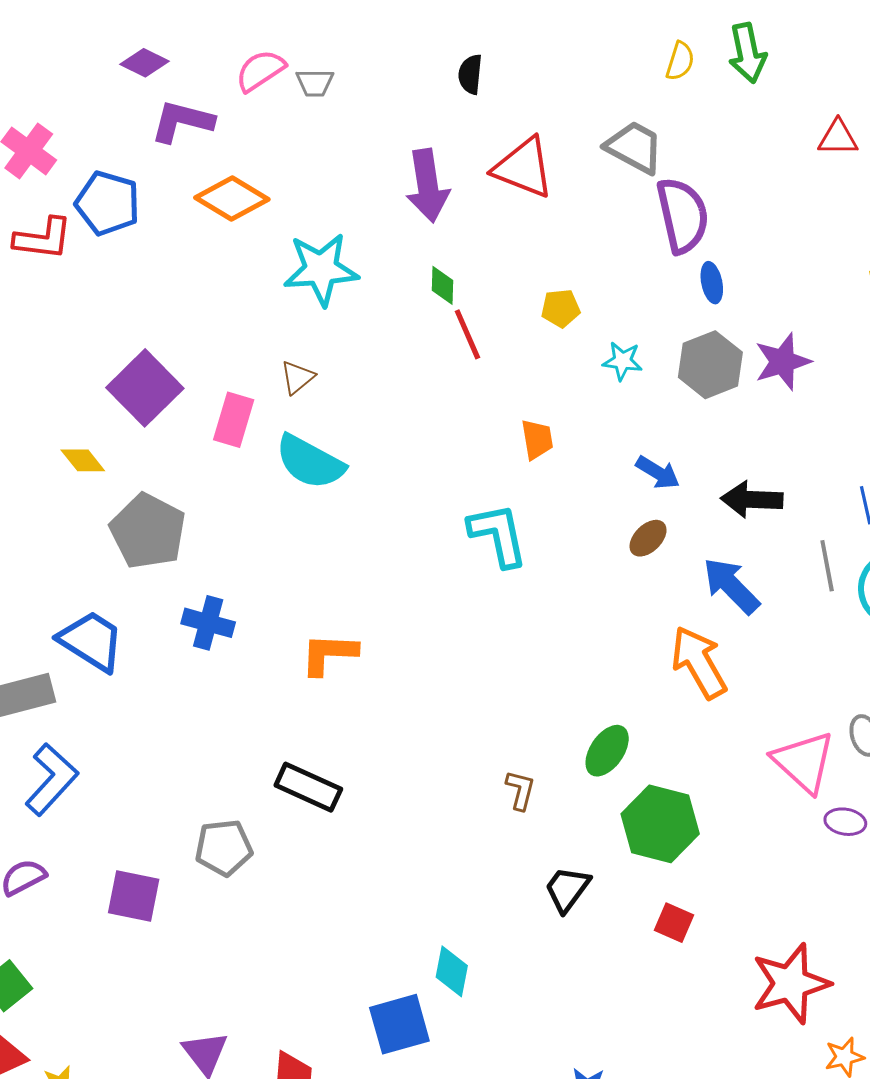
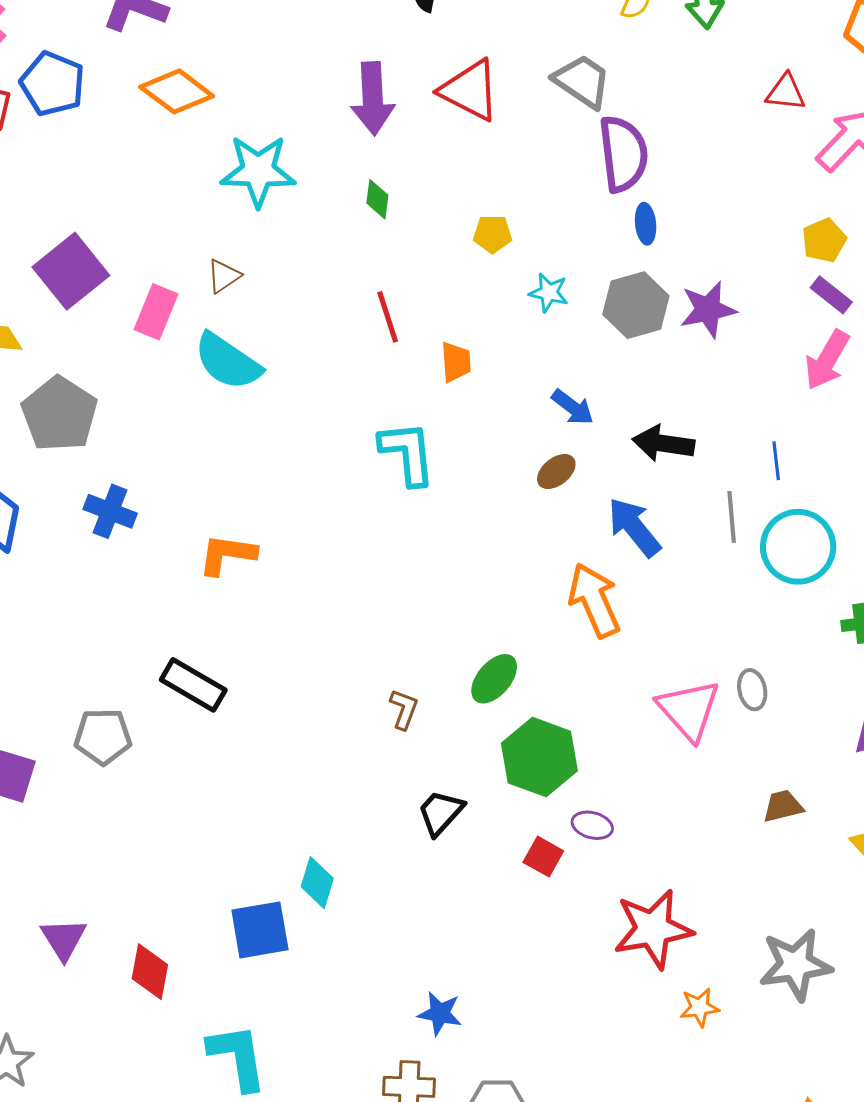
red line: (467, 334) -> (388, 317), moved
purple ellipse: (845, 822) -> (592, 825), moved

